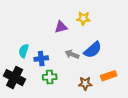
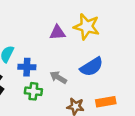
yellow star: (83, 18) -> (87, 27), size x1.5
gray arrow: (72, 54) -> (58, 77), moved

